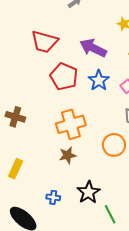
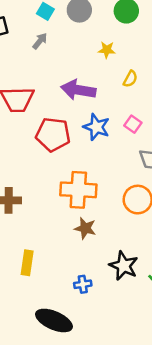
orange cross: (71, 124) -> (78, 190), turned 36
brown star: (68, 155) -> (85, 228), turned -30

